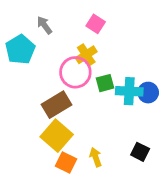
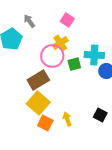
cyan cross: (129, 91) -> (94, 55), moved

